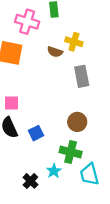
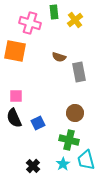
yellow cross: (74, 42) -> (75, 20), moved, turned 35
brown semicircle: (55, 52) -> (59, 57), moved
cyan star: (54, 171) -> (63, 164), moved

